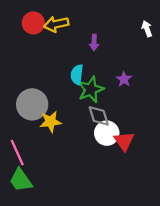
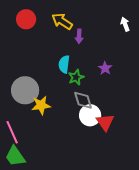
yellow arrow: (56, 24) -> (62, 21), moved, turned 45
green star: (91, 90) -> (76, 77), size x0.7

